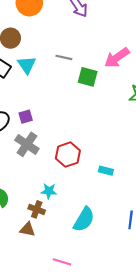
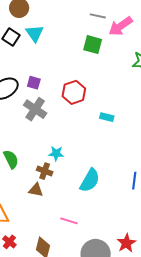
gray line: (64, 57) -> (98, 16), moved
purple square: (26, 117) -> (34, 83), turned 32
red hexagon: (68, 155) -> (74, 92), moved
cyan rectangle: (106, 171) -> (107, 117), moved

